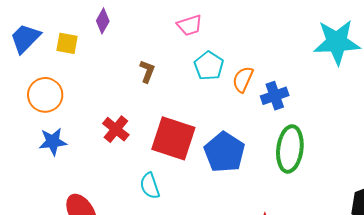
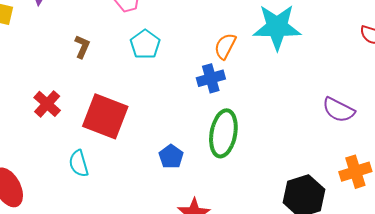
orange semicircle: (243, 79) -> (225, 46), moved
blue pentagon: (224, 152) -> (171, 157), moved, size x0.6

